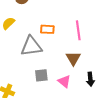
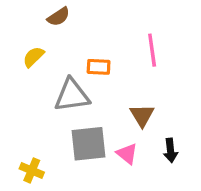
pink line: (78, 30) -> (152, 50), moved
gray square: (41, 75) -> (89, 144), size x1.6

